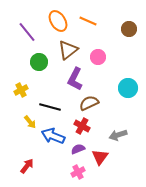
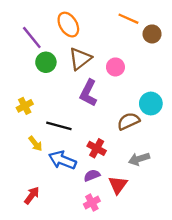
orange line: (88, 21) -> (128, 19), moved
green circle: (39, 62) -> (46, 62), moved
brown semicircle: (89, 103) -> (128, 121), moved

